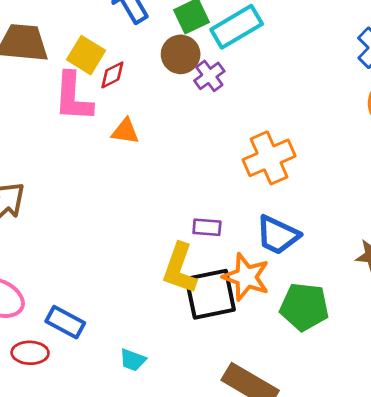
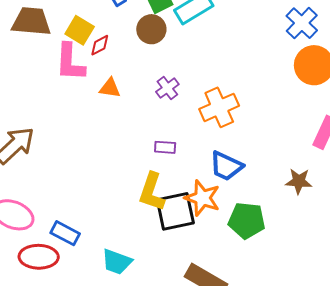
purple cross: (209, 76) -> (167, 88), moved
purple rectangle: (207, 227) -> (165, 147), moved
red ellipse: (30, 353) -> (39, 257), size x1.4
cyan trapezoid: (133, 360) -> (117, 262), size x1.5

